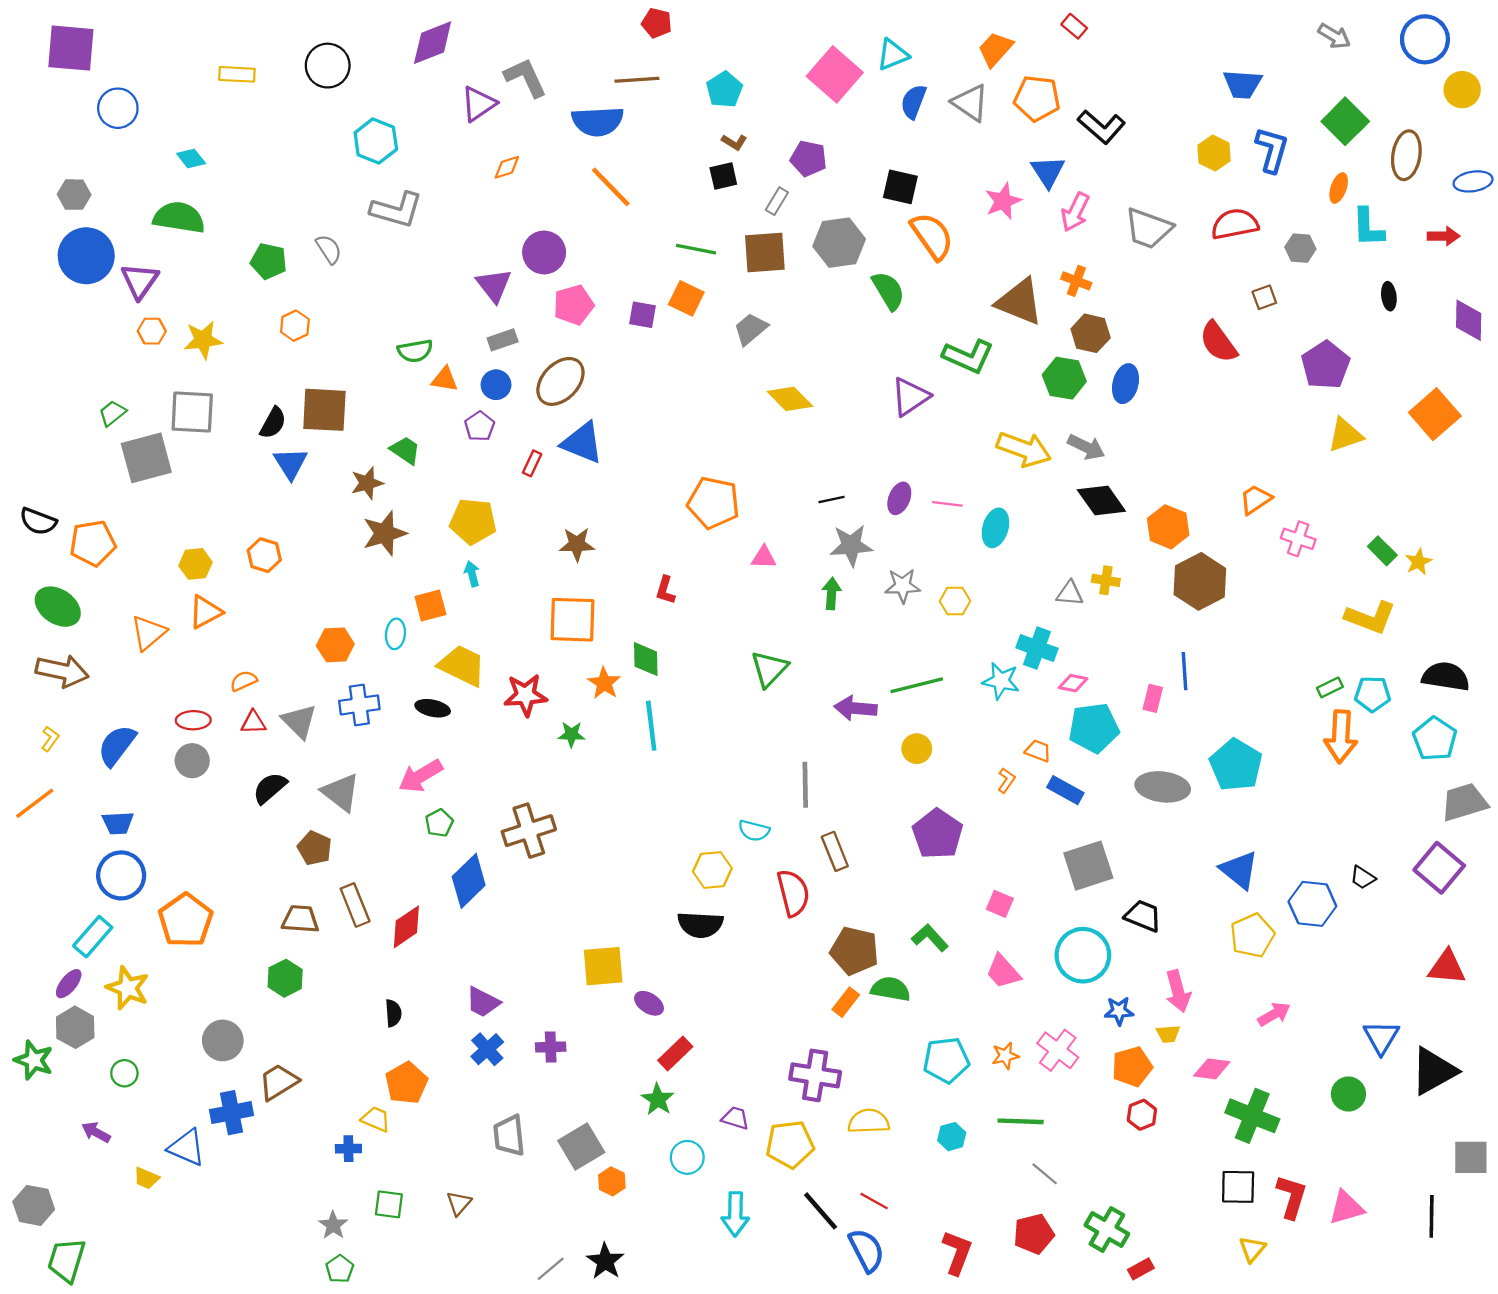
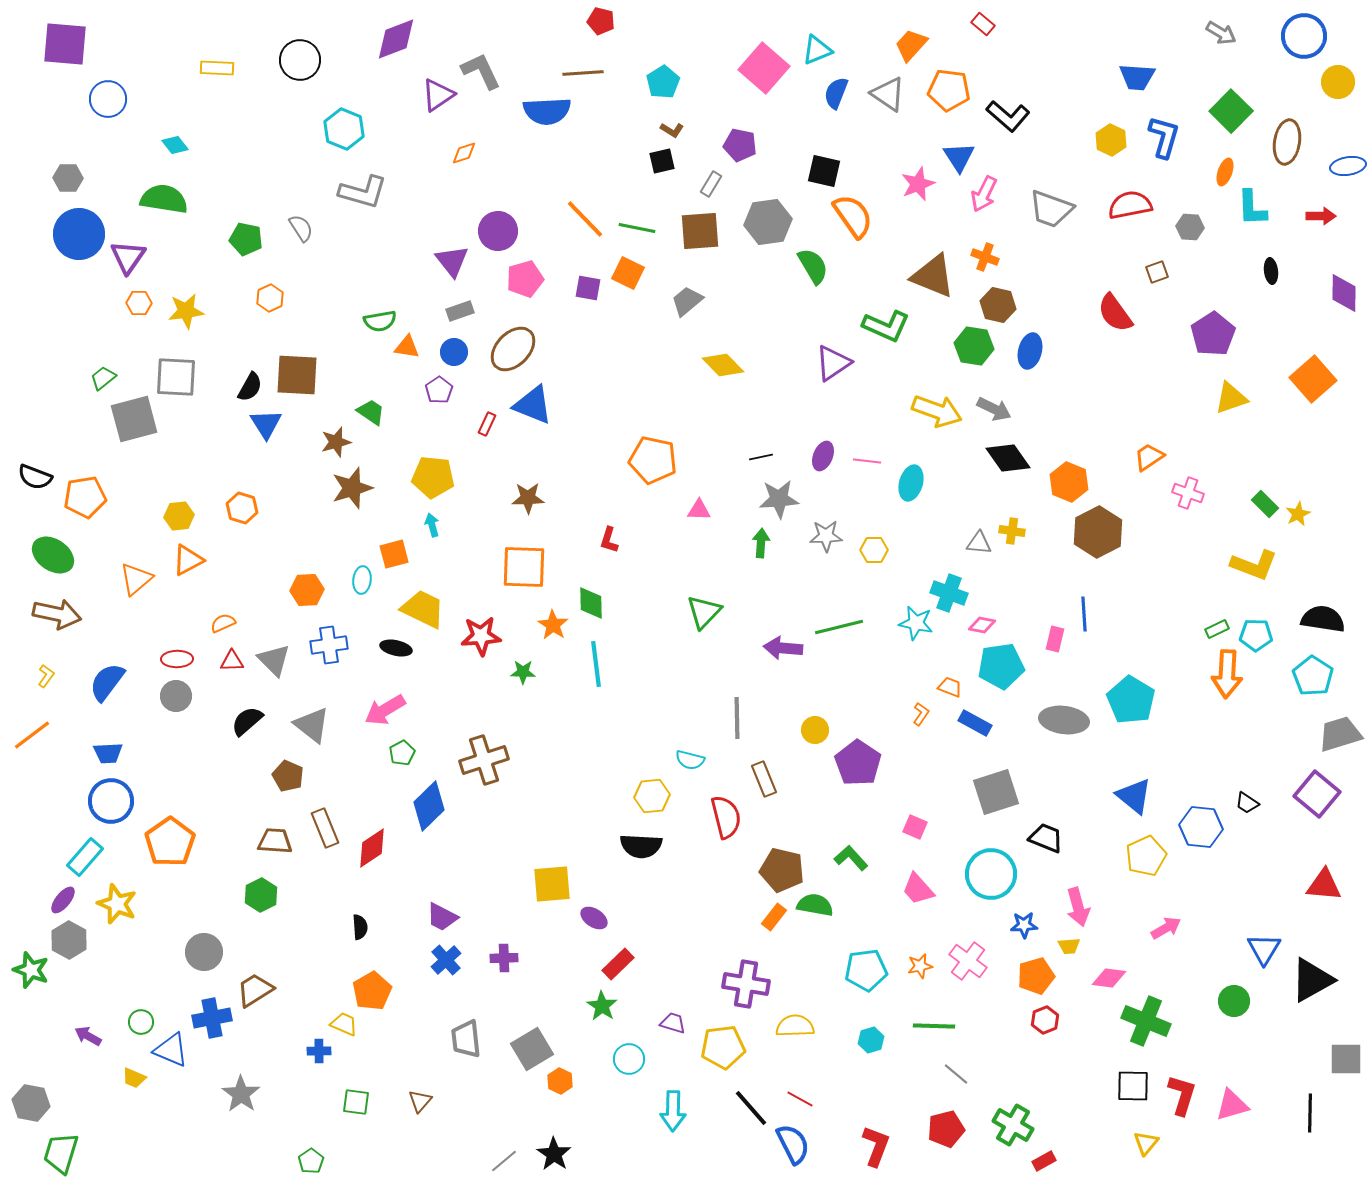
orange line: (611, 187) -> (585, 219), moved
yellow circle: (917, 749) -> (815, 730), moved
green circle: (124, 1073) -> (141, 1022), moved
gray star: (333, 1225) -> (241, 1094), moved, size x1.4

